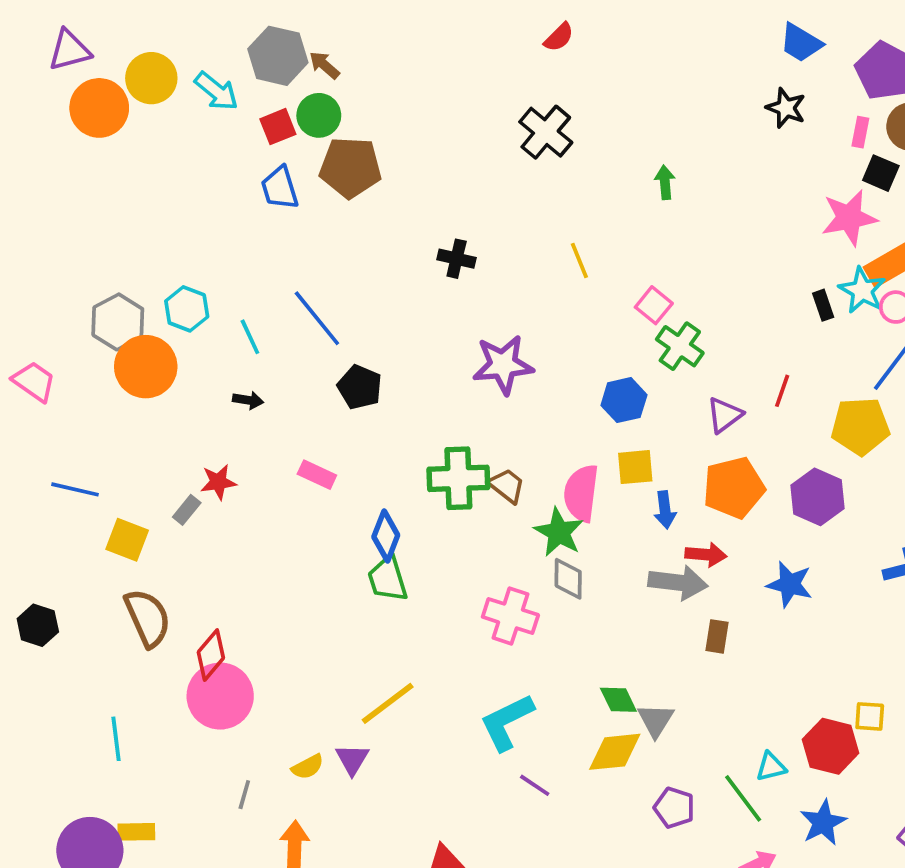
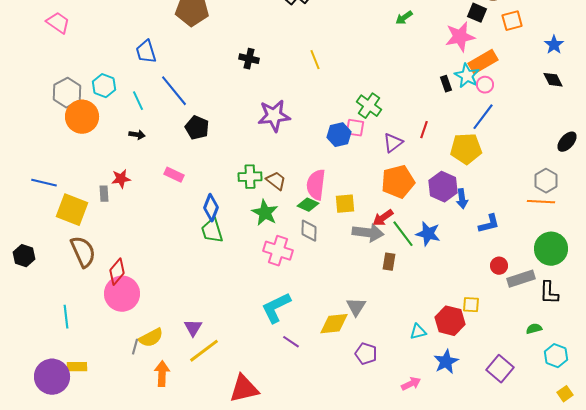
green arrow: (665, 182) -> (404, 18), moved, turned -120
blue trapezoid: (280, 188) -> (146, 52), moved
pink square: (654, 305) -> (355, 128), moved, turned -30
pink trapezoid: (34, 382) -> (58, 23), moved
yellow square: (635, 467) -> (345, 204), moved
green cross: (458, 478) -> (250, 177), size x0.7
gray rectangle: (187, 510) -> (104, 194), turned -42
blue arrow: (665, 510) -> (462, 199), moved
green star: (559, 532) -> (265, 213), moved
yellow square: (127, 540) -> (72, 210), size x1.4
red arrow: (706, 555) -> (383, 218), turned 140
green diamond: (618, 700) -> (308, 205), moved, turned -40
yellow line: (388, 703) -> (204, 351), moved
yellow semicircle: (308, 767) -> (151, 338), moved, size x1.4
green line: (743, 798) -> (403, 234), moved

